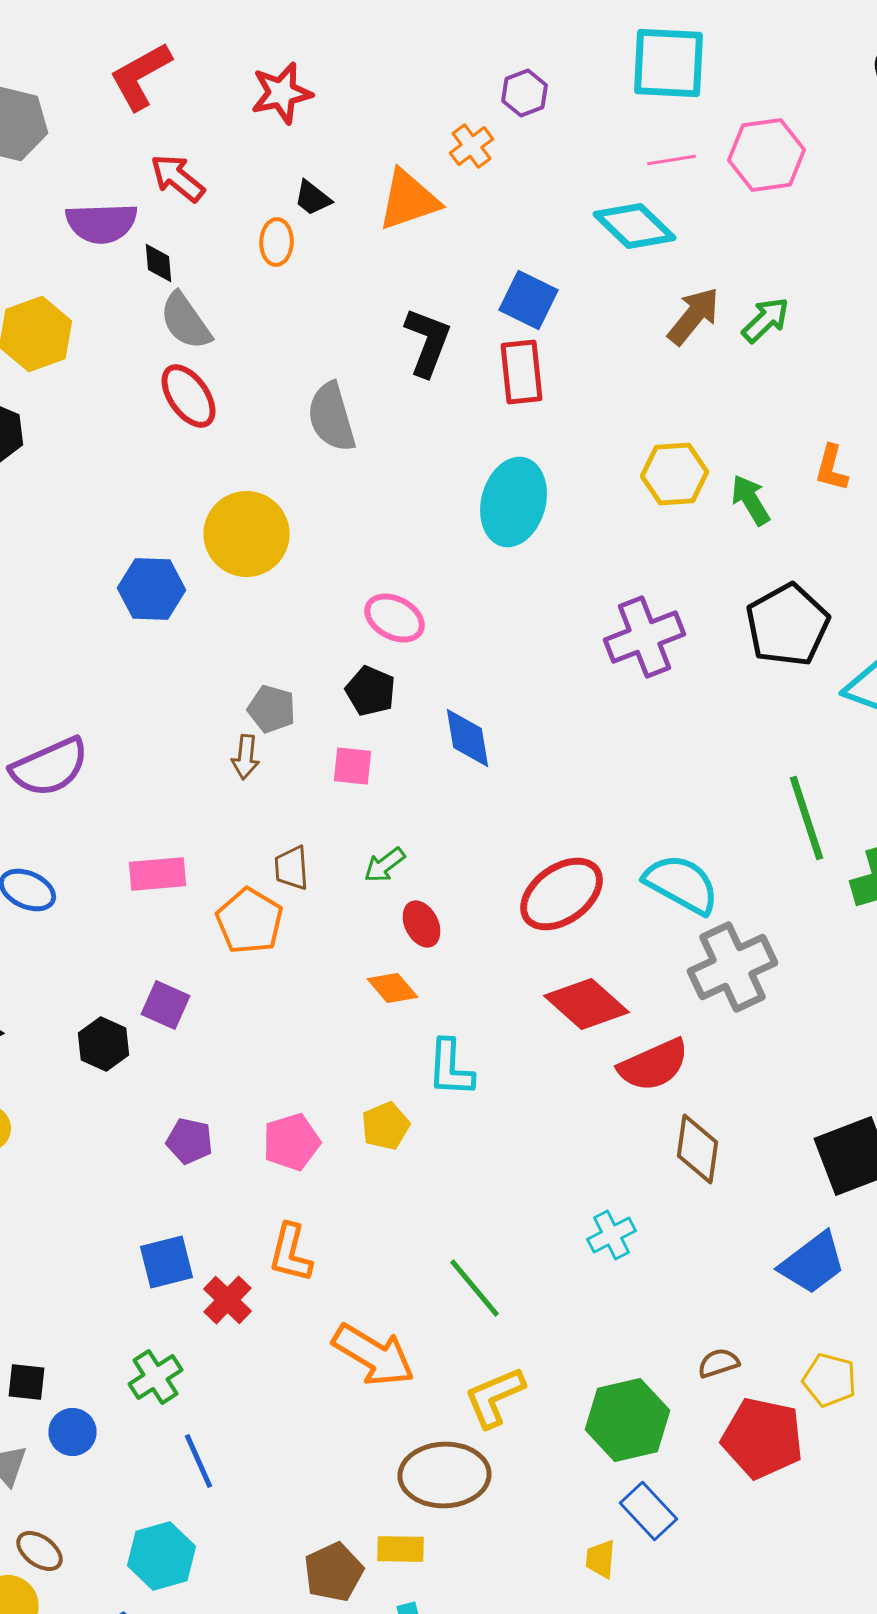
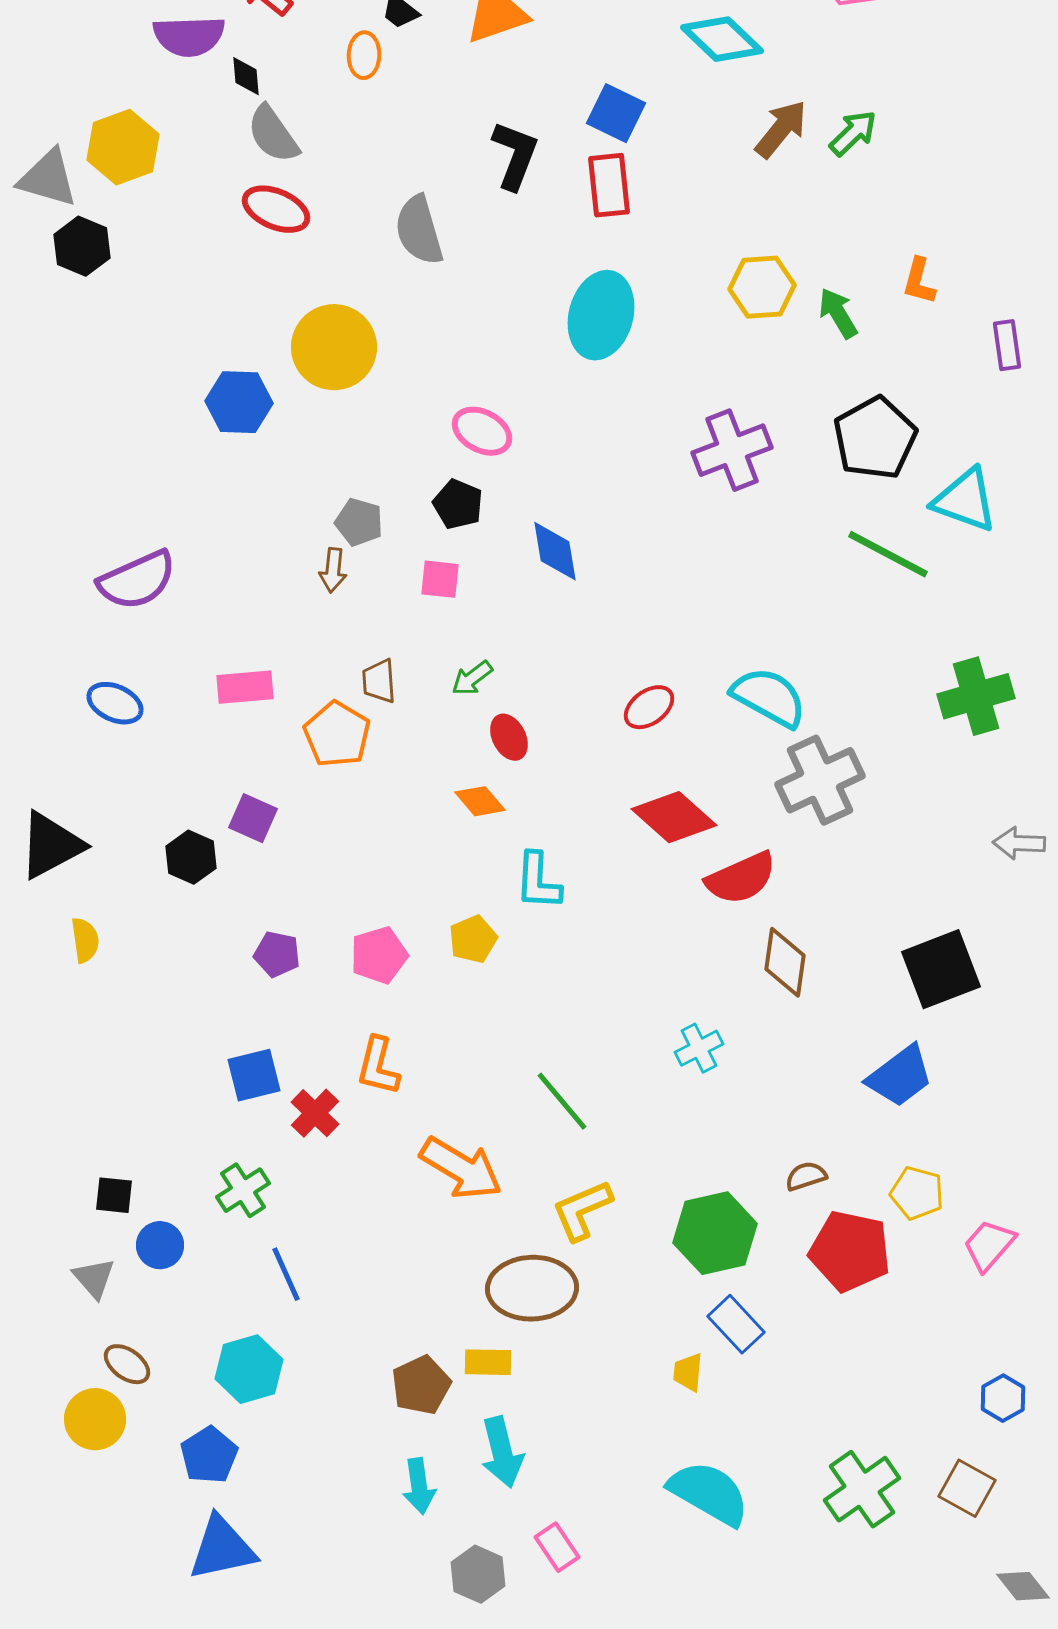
red ellipse: (188, 396) -> (276, 209), turned -32
green line: (806, 818) -> (888, 554), moved, turned -44
red ellipse: (562, 894) -> (649, 707), size x0.6

